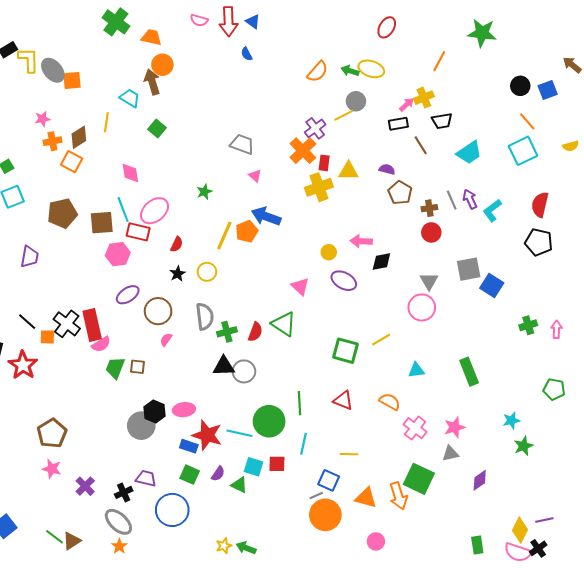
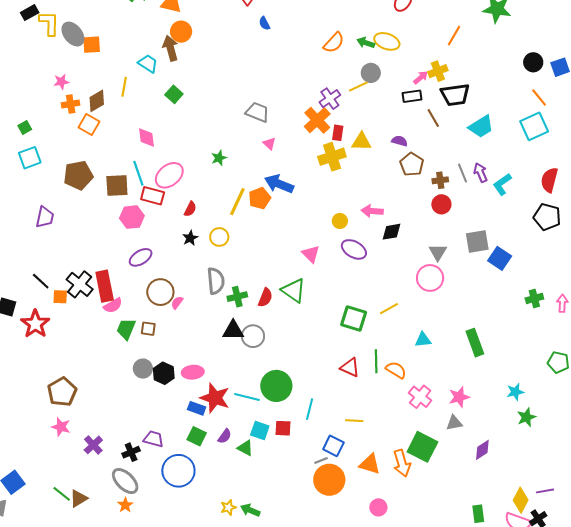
black trapezoid: (442, 121) -> (455, 95), size x1.4
brown circle: (158, 311) -> (160, 292), moved
green line: (300, 403) -> (376, 361), moved
gray circle: (141, 426) -> (143, 369), moved, size x0.7

